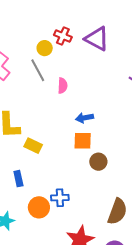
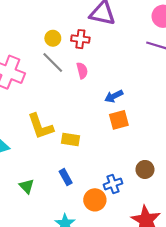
red cross: (63, 36) -> (80, 39), moved
brown circle: (98, 162) -> (145, 169), moved

